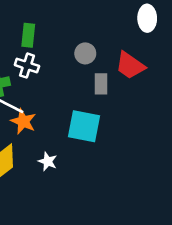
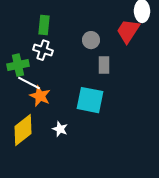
red trapezoid: (130, 66) -> (128, 31), moved, turned 88

